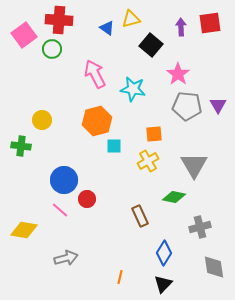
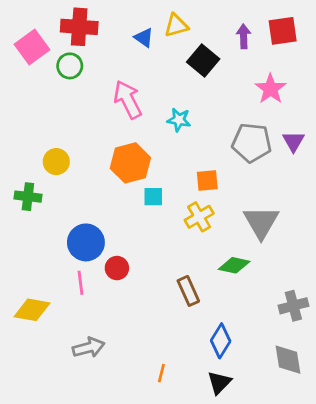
pink star: (178, 74) -> (271, 89), moved
cyan star: (133, 89) -> (179, 120), size x0.7
pink line: (60, 210) -> (81, 283), turned 42
gray cross: (200, 227) -> (293, 306), moved

